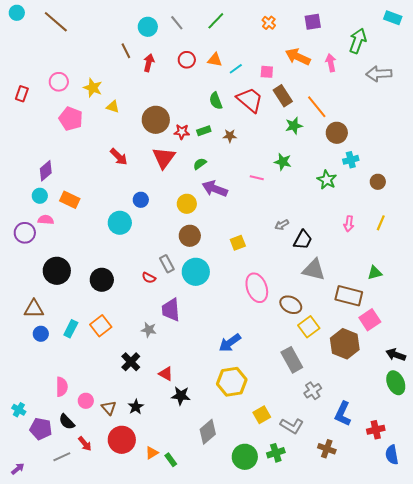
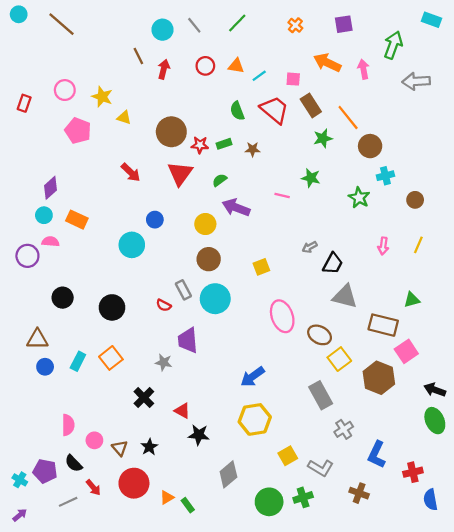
black circle: (57, 271) -> (63, 298), size x0.7
cyan cross: (19, 410) -> (20, 480), moved

